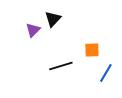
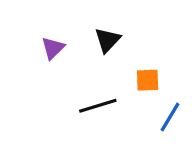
black triangle: (53, 19) -> (107, 40), moved

